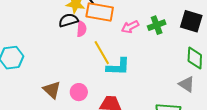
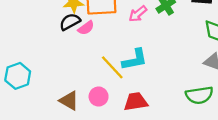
pink semicircle: (82, 29) -> (86, 28), turned 63
yellow line: (102, 53) -> (112, 67), moved

